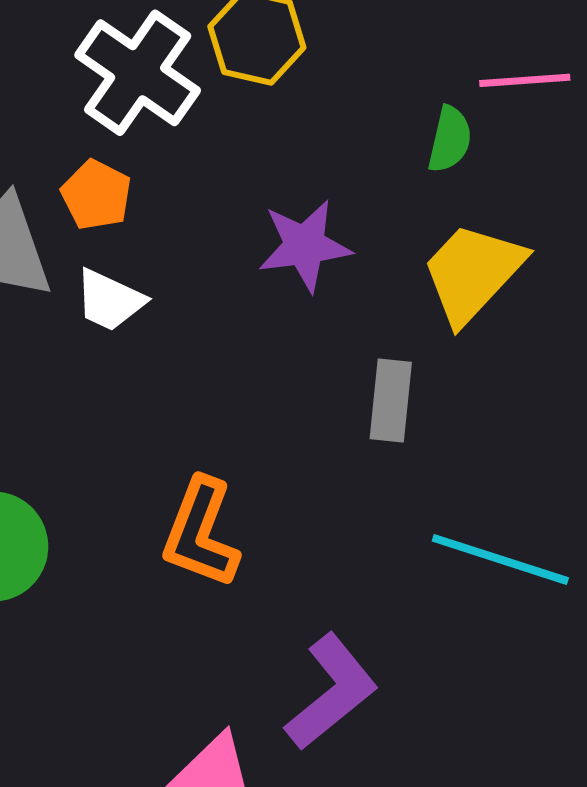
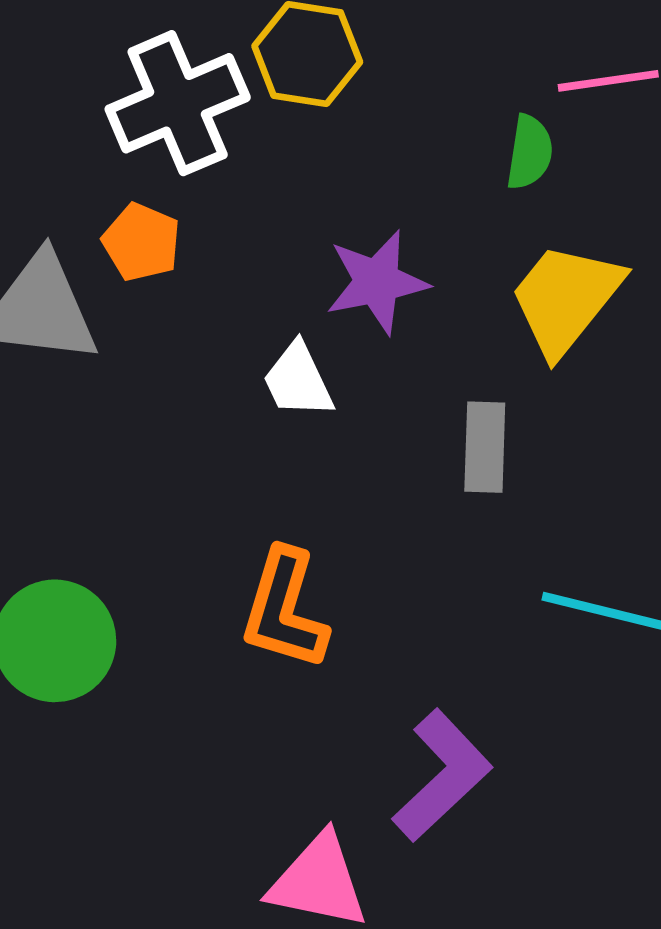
white cross: (138, 73) -> (178, 103), turned 36
white trapezoid: (110, 300) -> (298, 380), moved, turned 44

